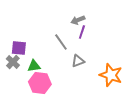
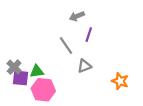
gray arrow: (78, 20) -> (77, 16), moved
purple square: (19, 48) -> (21, 78), moved
orange star: (111, 75) -> (120, 81), size x0.7

